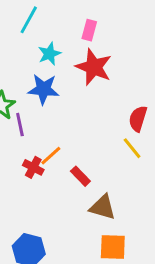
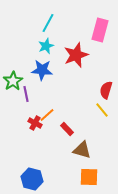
cyan line: (29, 20) -> (48, 23), moved
pink rectangle: (89, 30) -> (100, 30), moved, size x1.6
red star: (94, 67) -> (76, 55), turned 30

